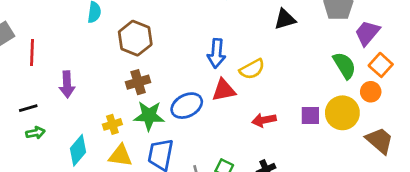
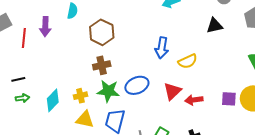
purple arrow: (67, 84) -> (45, 27), moved
red triangle: (224, 90) -> (172, 91), moved, turned -36
cyan diamond: (78, 150) -> (53, 100), moved

